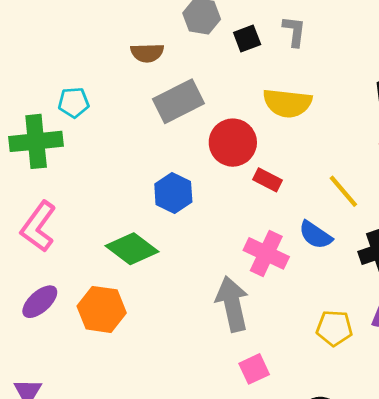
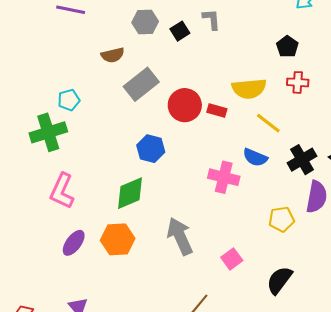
yellow semicircle: (287, 103) -> (249, 89), moved
red rectangle: (268, 180) -> (217, 111), moved
green diamond: (132, 249) -> (130, 193), turned -48
gray arrow: (232, 304) -> (180, 236), moved

